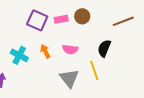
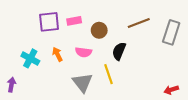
brown circle: (82, 16) -> (99, 30), moved
purple square: (37, 20) -> (49, 22), turned -30

